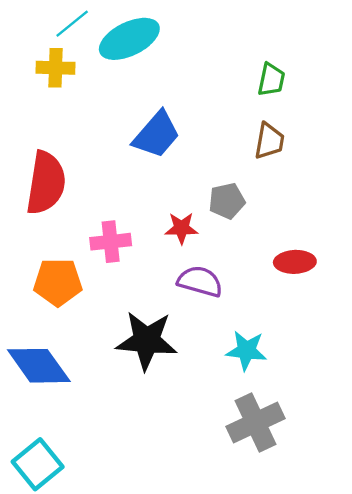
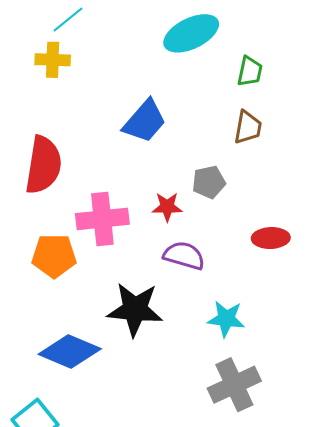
cyan ellipse: (129, 39) -> (191, 33), moved
pink cross: (111, 242) -> (102, 219), size x1.4
blue diamond: (39, 366) -> (70, 352), moved, turned -32

